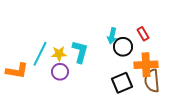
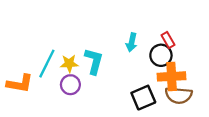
black circle: (123, 47) -> (161, 55), moved
brown semicircle: (152, 81) -> (179, 95), turned -80

